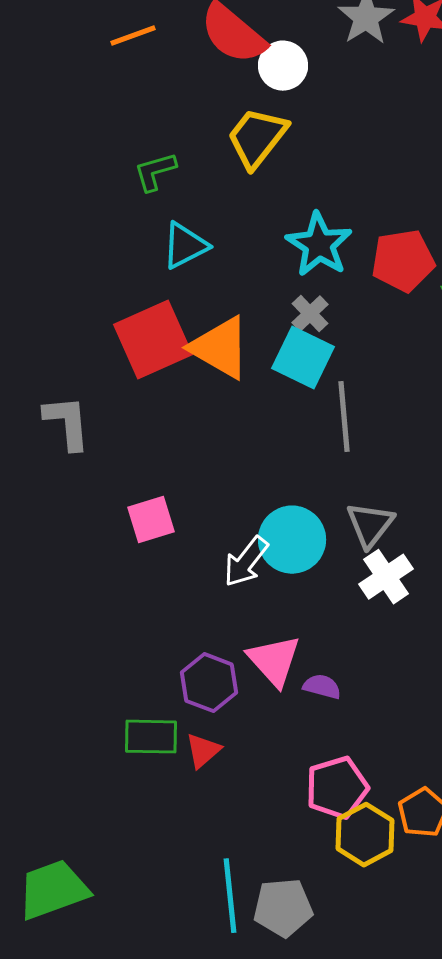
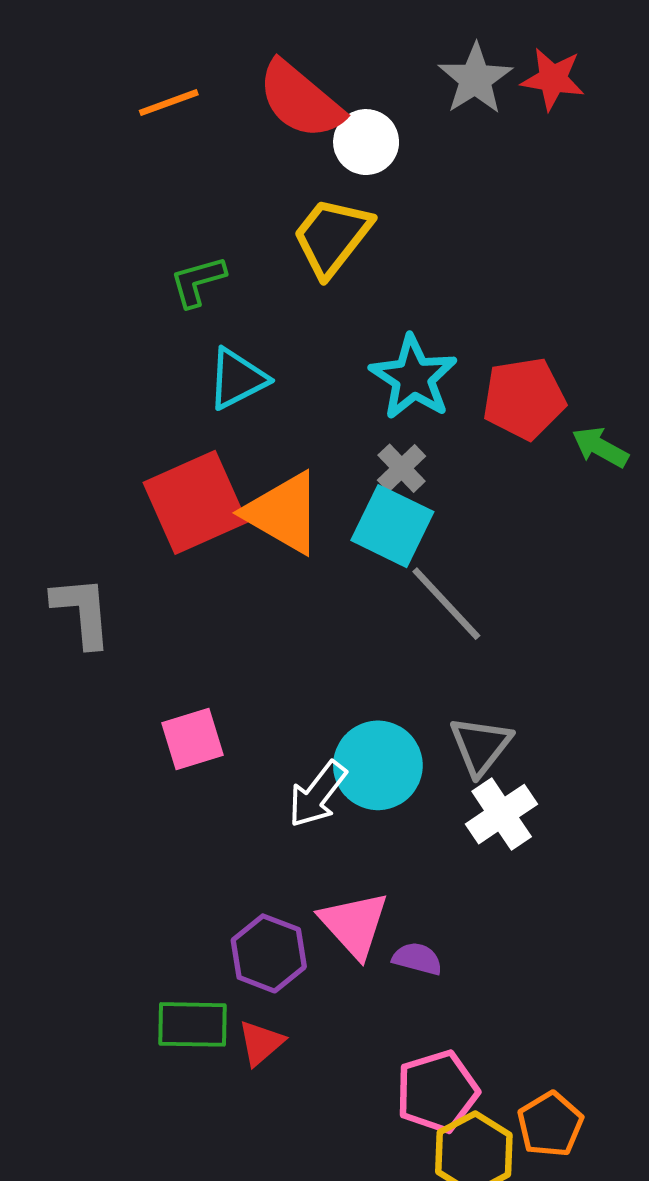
gray line: (344, 417) -> (446, 604), turned -38

